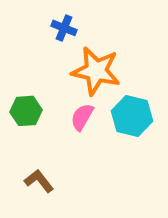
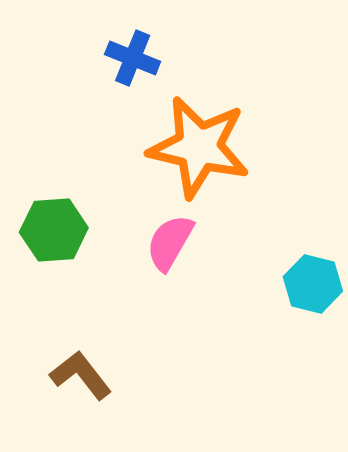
cyan hexagon: (132, 116) -> (313, 284), moved, size x0.7

